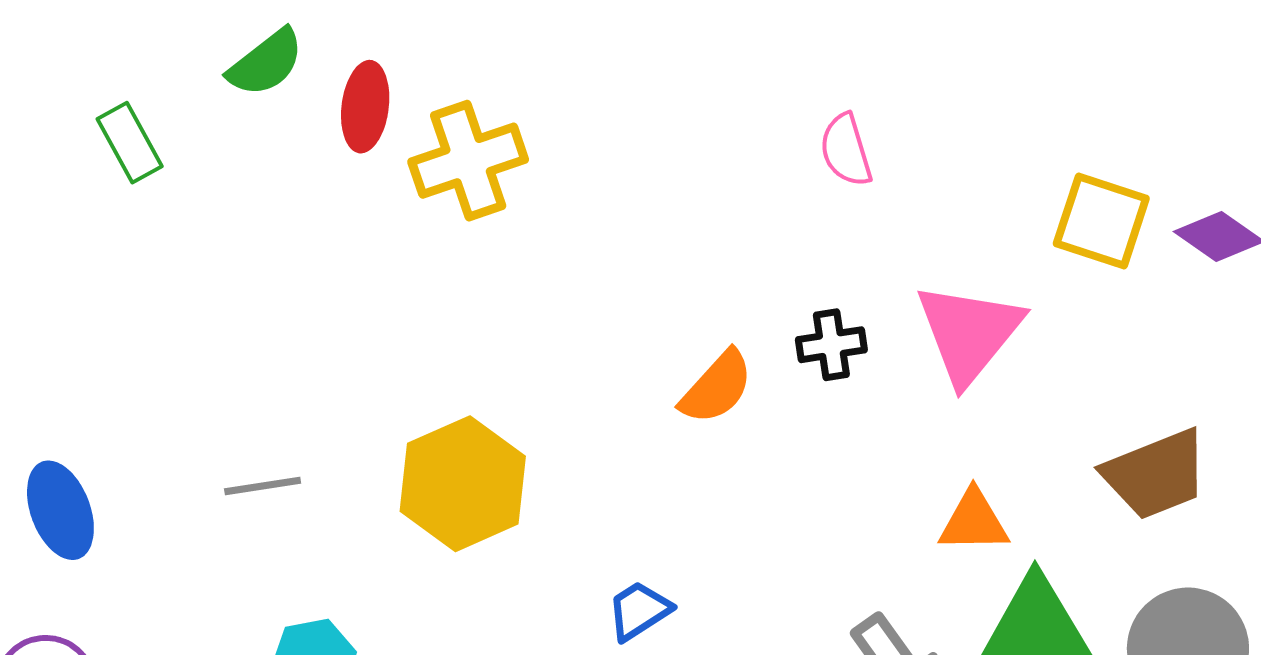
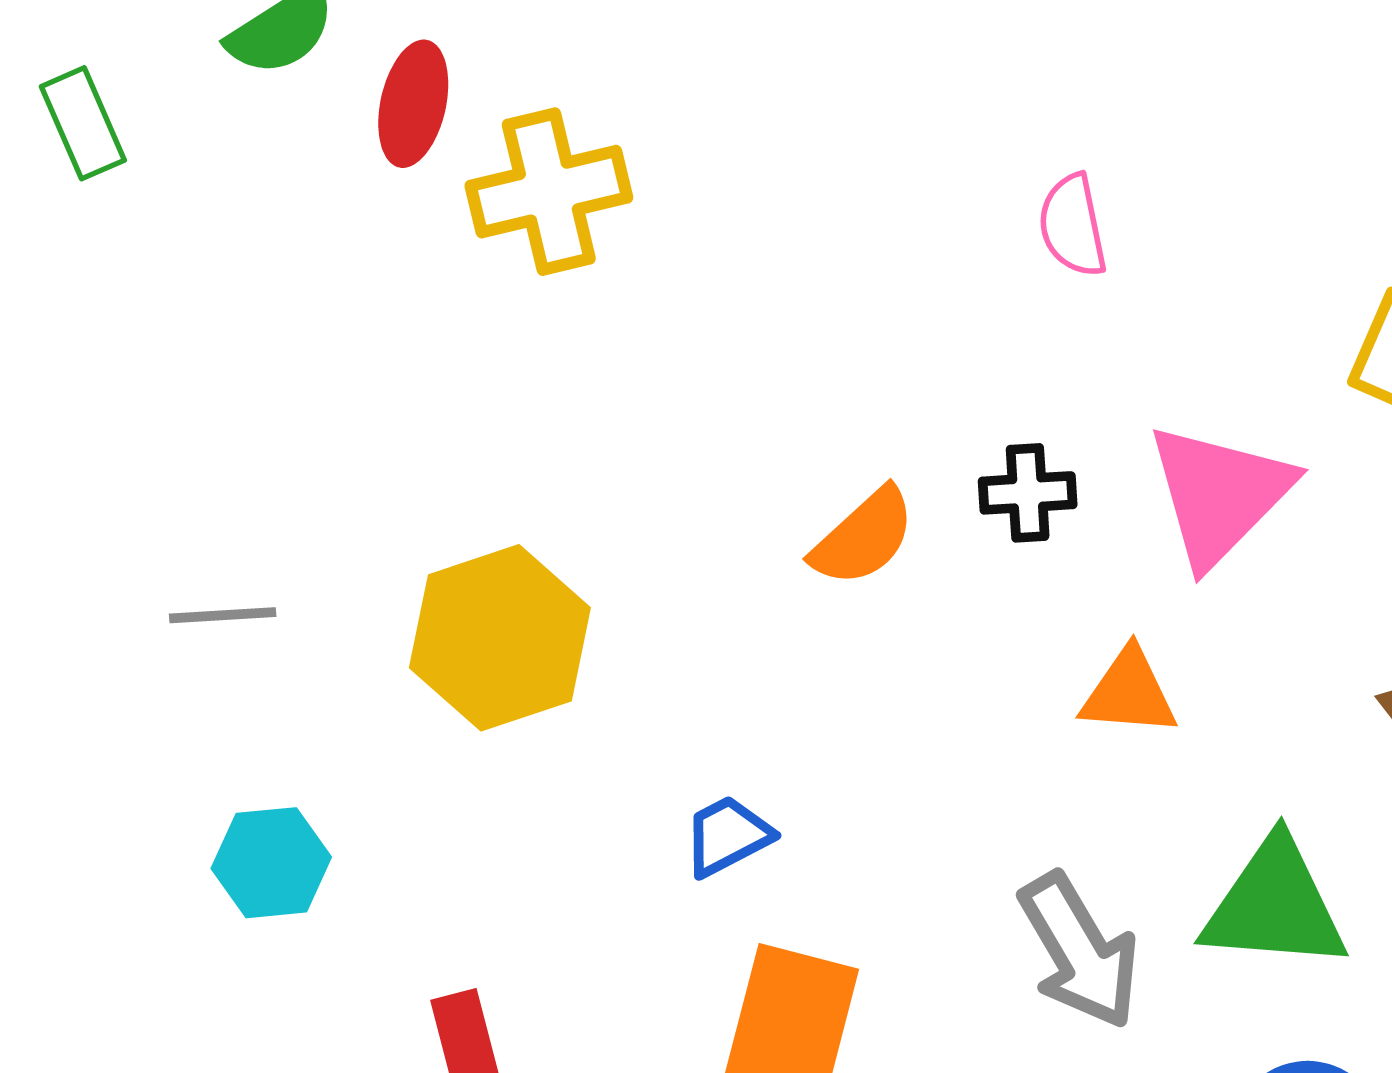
orange triangle: (974, 521) -> (1129, 693), moved

